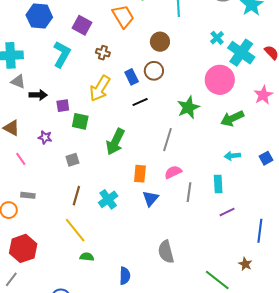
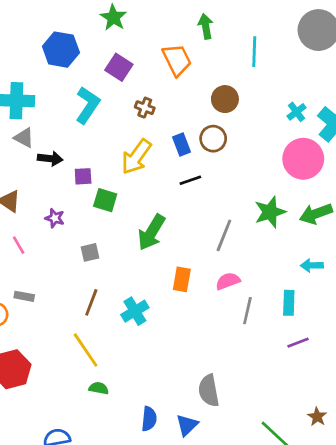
cyan cross: (217, 38) -> (297, 112), moved
green star: (188, 107) -> (270, 212), moved
blue triangle: (150, 198) -> (187, 425), moved

